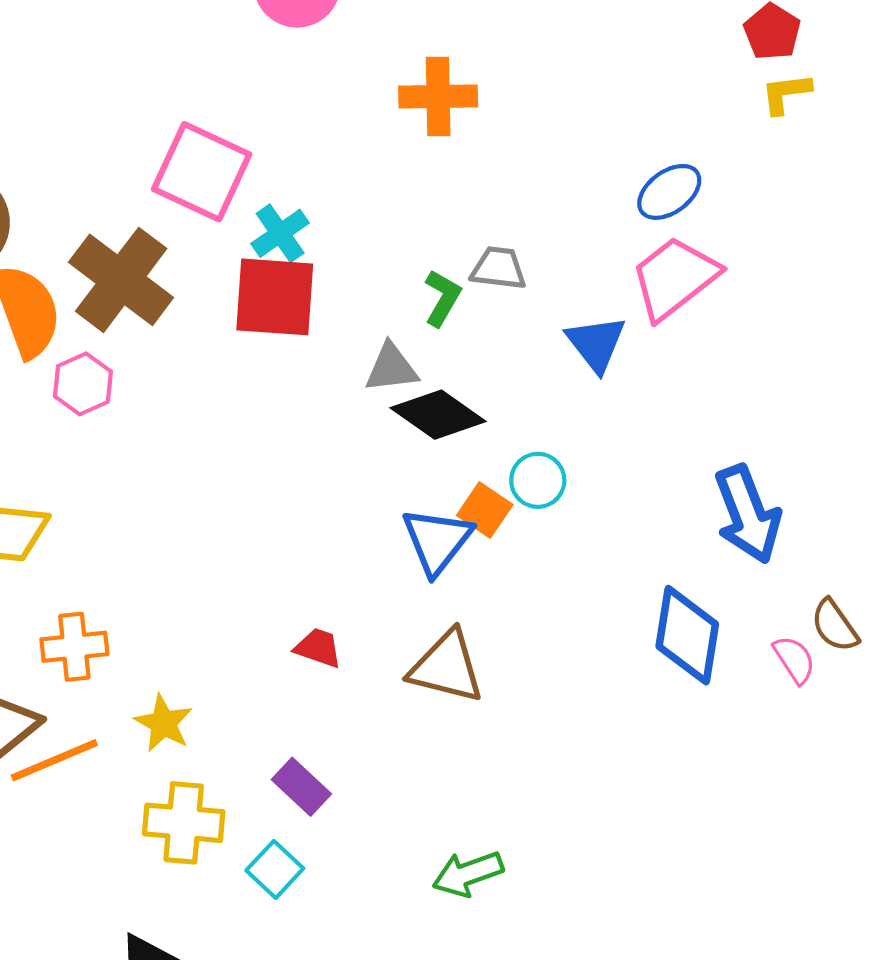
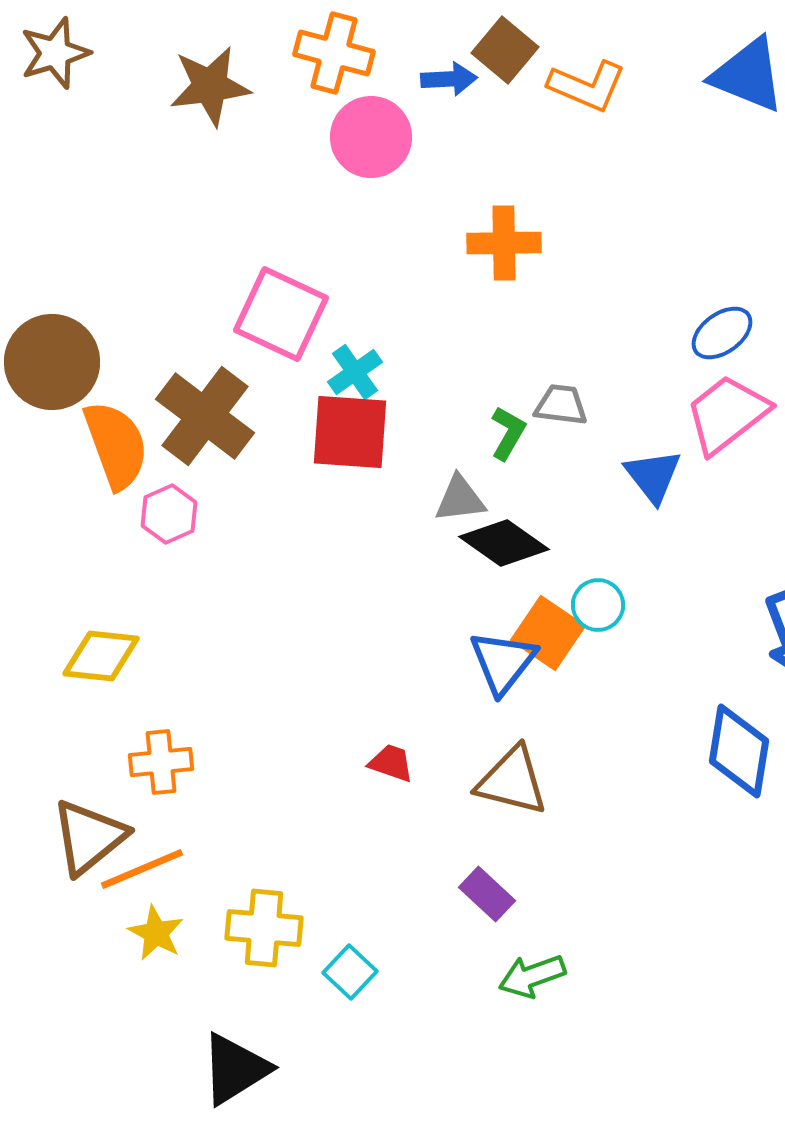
orange square: (485, 510) -> (548, 633), size x1.4
yellow star: (163, 723) -> (156, 933), moved
purple rectangle: (301, 787) -> (487, 894), moved

